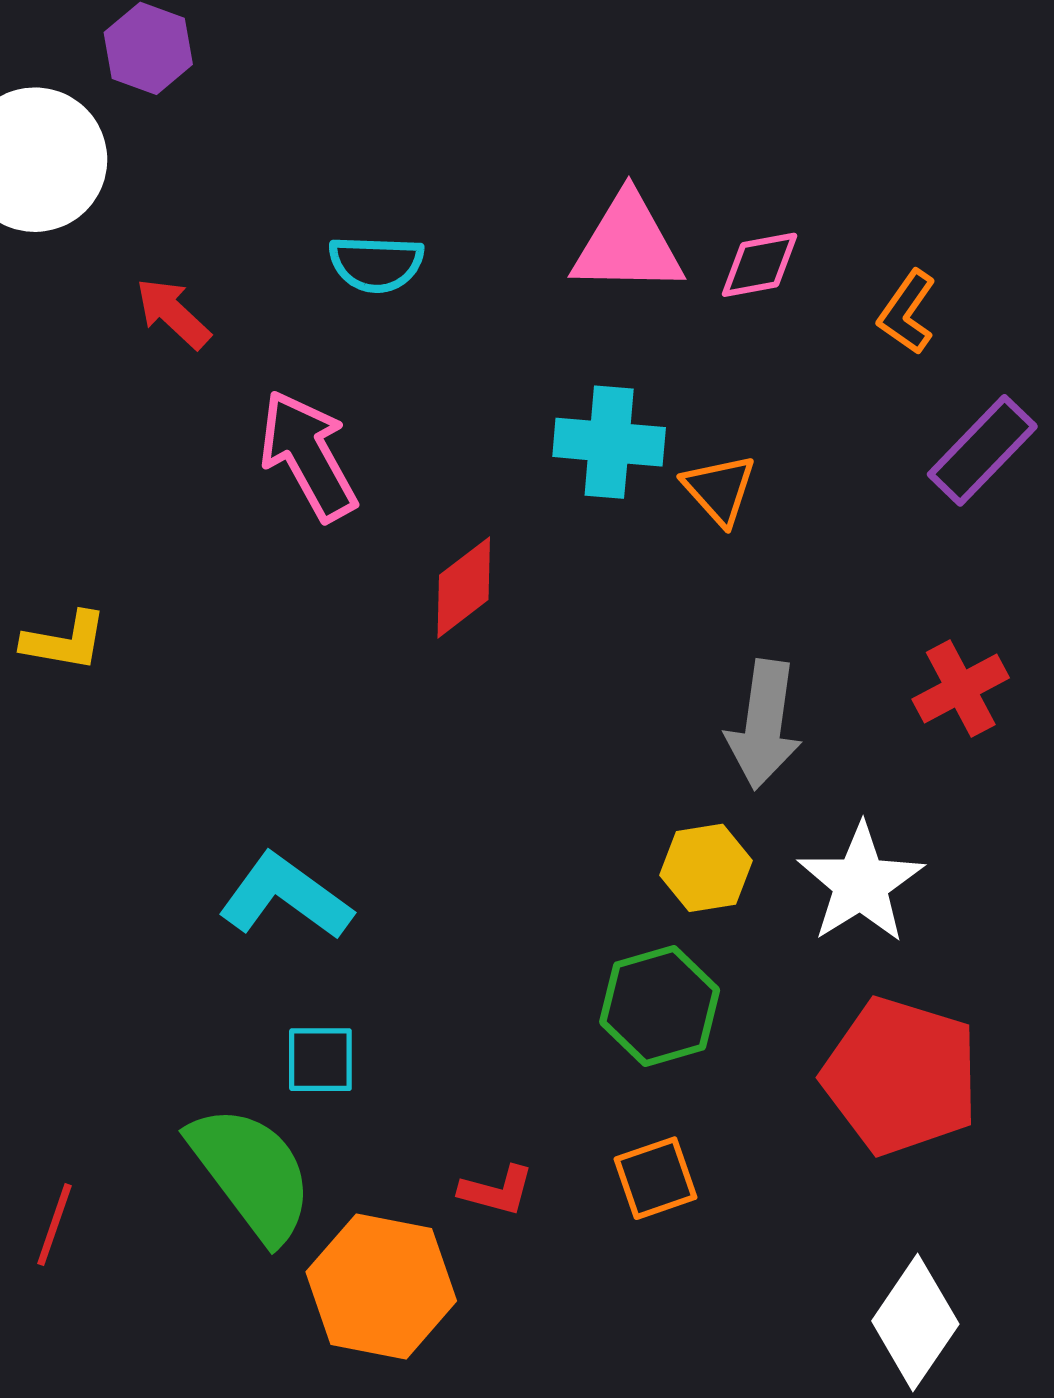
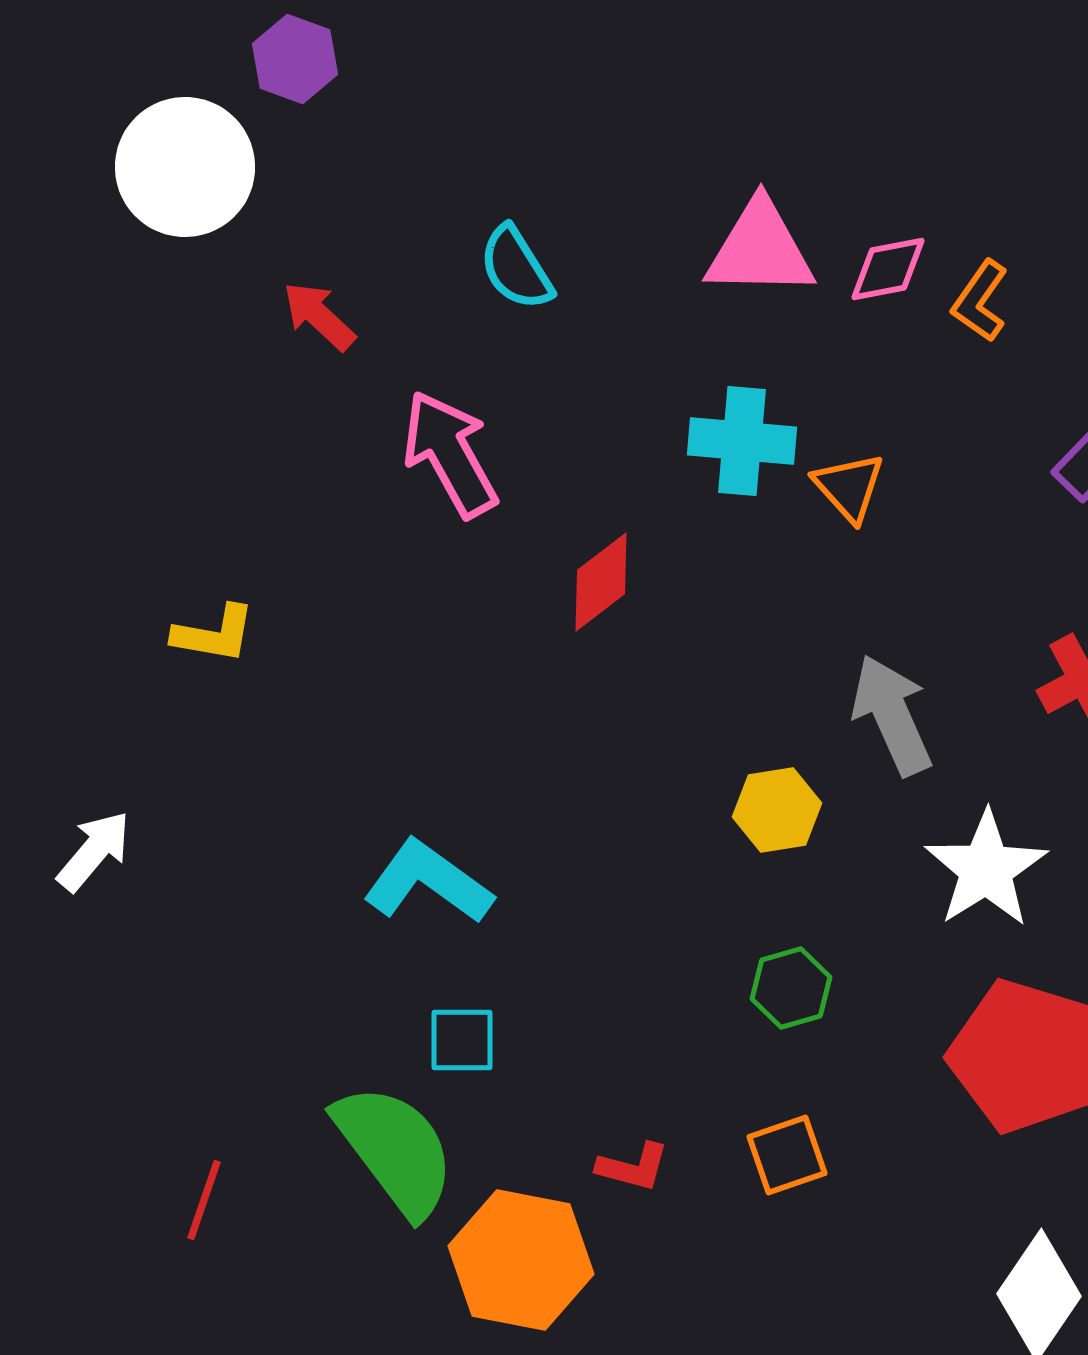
cyan semicircle: (376, 264) -> (516, 268), turned 56
orange L-shape: (907, 312) -> (980, 301), moved
gray arrow: (764, 725) -> (892, 715), turned 148
yellow hexagon: (706, 868) -> (777, 810), moved
green hexagon: (660, 1006) -> (791, 988), size x0.7

